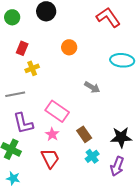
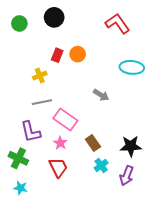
red rectangle: (22, 48) -> (57, 55), moved
gray line: (15, 94) -> (42, 102), moved

